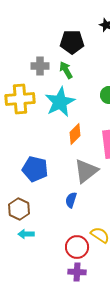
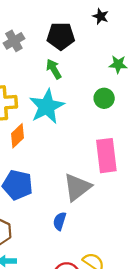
gray cross: (40, 66) -> (14, 41), moved, turned -30
orange diamond: (75, 134) -> (17, 136), moved

